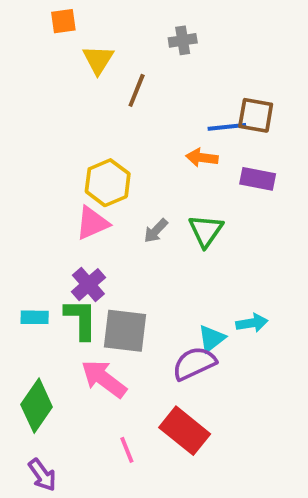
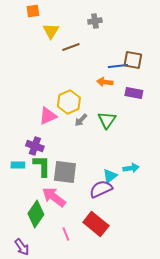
brown line: (137, 90) -> (71, 47), turned 48
yellow hexagon: (108, 183) -> (69, 102), moved
purple cross: (88, 285) -> (35, 146), moved, turned -30
green diamond: (37, 406) -> (36, 214), moved

